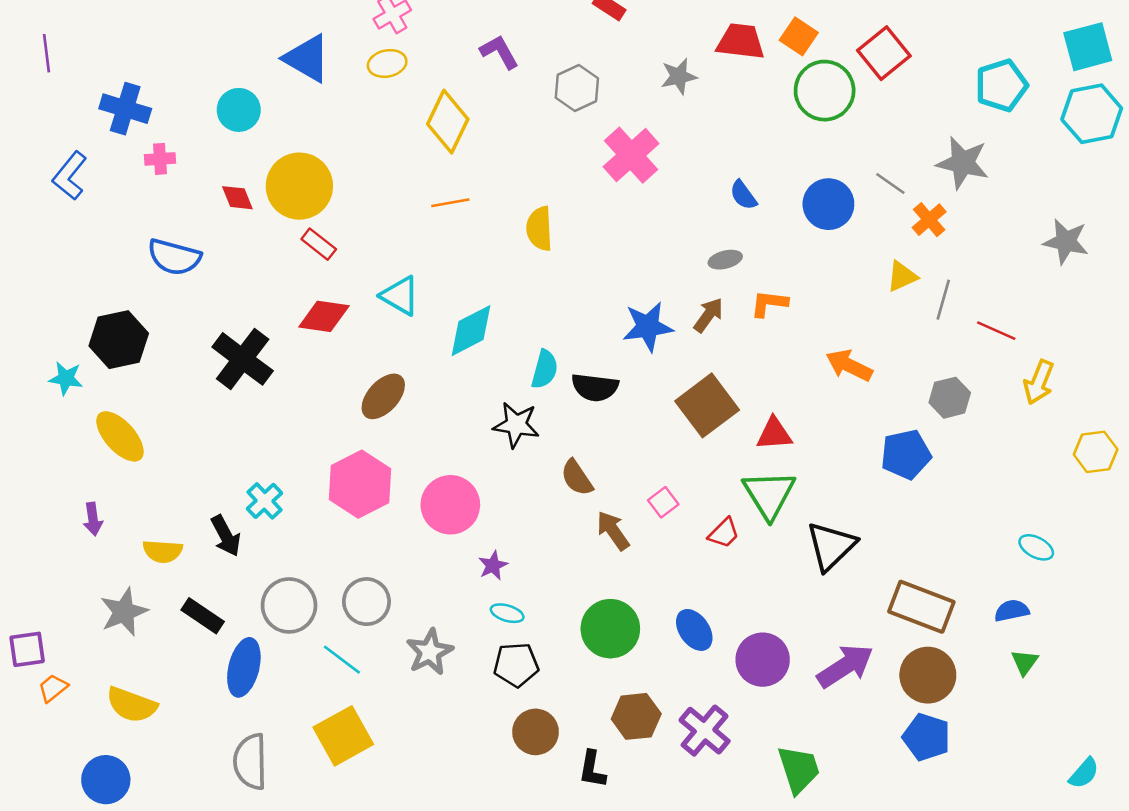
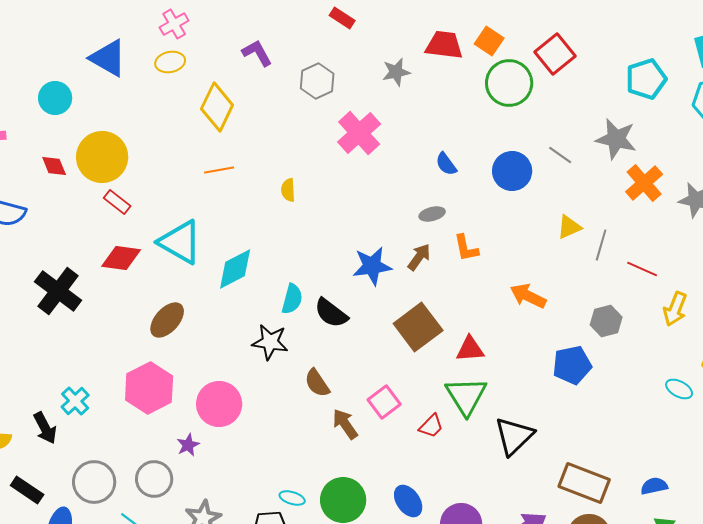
orange cross: (929, 220) -> (644, 183), moved, size x1.4
yellow semicircle: (539, 229) -> (288, 190), size x0.7
cyan triangle: (400, 296) -> (180, 242), size x1.4
orange L-shape: (769, 303) -> (466, 248), turned -108
black semicircle: (595, 387) -> (331, 313), turned 30
pink square: (663, 502) -> (384, 402), size x1.4
cyan ellipse: (1036, 547) -> (679, 389), moved
purple star: (493, 565) -> (188, 445), moved
cyan ellipse: (507, 613) -> (292, 498), moved

